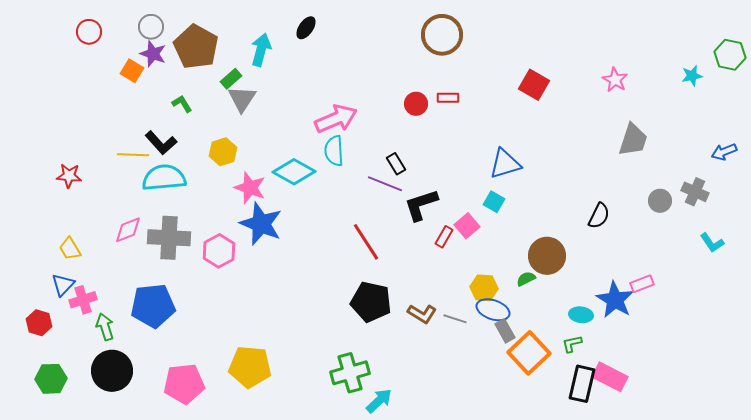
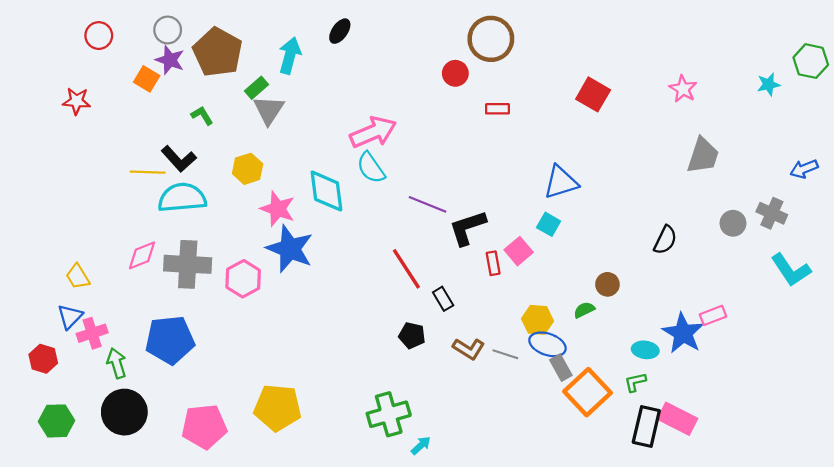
red circle: (416, 104) -> (455, 73), moved
cyan semicircle: (334, 151) -> (371, 168), turned -32
black rectangle: (396, 164) -> (443, 299), moved
cyan diamond: (294, 172) -> (326, 191), turned 54
red star: (69, 176) -> (77, 101), moved
red rectangle: (444, 237) -> (493, 263), turned -40
cyan L-shape: (712, 243) -> (791, 270), size x1.5
brown circle: (547, 256) -> (607, 284), size x0.6
black pentagon: (371, 302) -> (412, 335), size x0.6
cyan arrow: (379, 401) -> (421, 445), size x0.7

